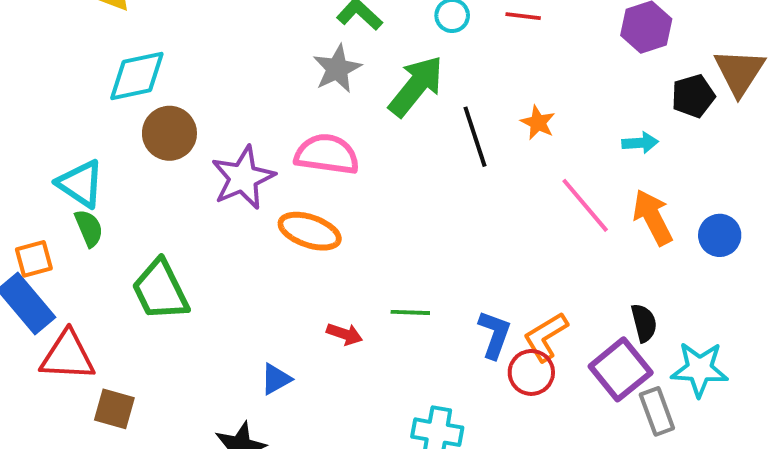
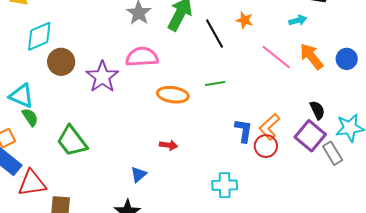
orange ellipse: (310, 231) -> (173, 95), moved
green line: (410, 312) -> (215, 84), moved

